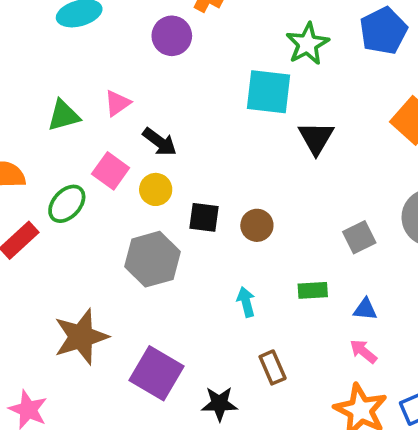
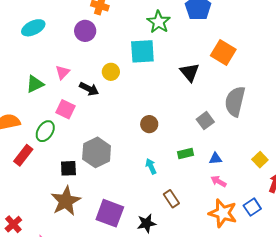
black triangle: (316, 138) -> (190, 72), moved
yellow circle: (156, 189) -> (111, 72), moved
black square: (204, 217) -> (68, 168), moved

